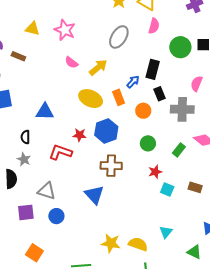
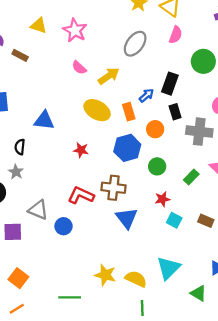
blue hexagon: (106, 131) -> (127, 148), moved
red L-shape: (60, 152) -> (81, 195), moved
blue triangle: (94, 195) -> (127, 218), moved
blue circle: (56, 216) -> (63, 226), moved
cyan triangle: (166, 232) -> (168, 268), size x1.6

